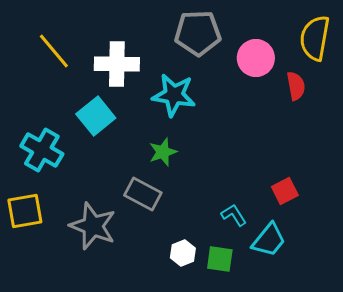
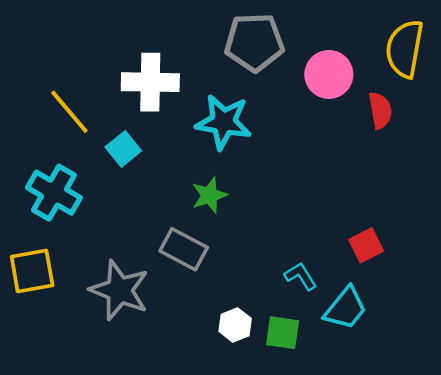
yellow line: (54, 51) -> (69, 112), moved
cyan square: (96, 116) -> (123, 149), size x0.7

